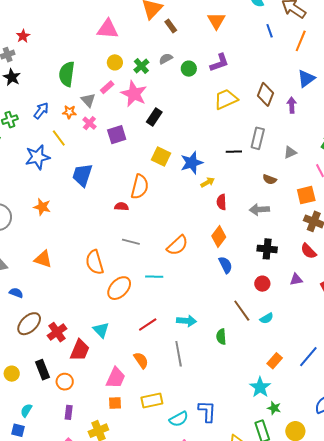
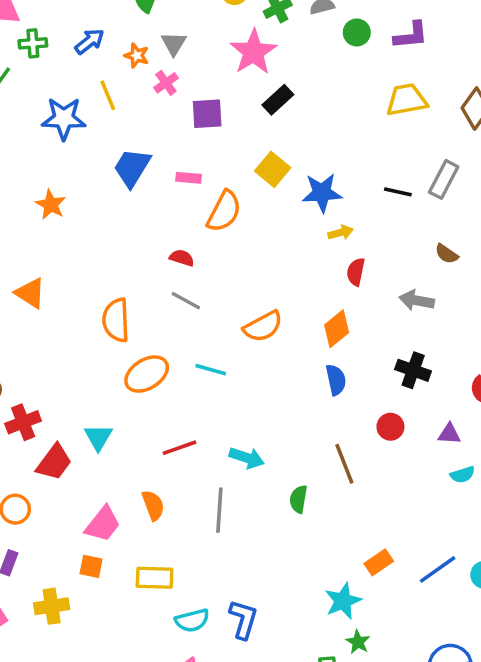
pink rectangle: (107, 87) -> (189, 178), moved, turned 32
red semicircle: (121, 206) -> (182, 258), moved
cyan semicircle: (267, 318) -> (462, 475), moved

